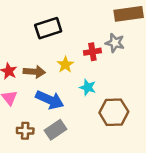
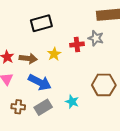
cyan star: (88, 87) -> (72, 102), moved
brown hexagon: (114, 112) -> (104, 85), moved

